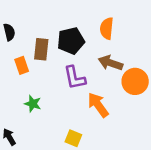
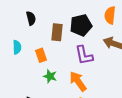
orange rectangle: (22, 65) -> (41, 55), moved
orange arrow: (98, 105) -> (78, 81), moved

